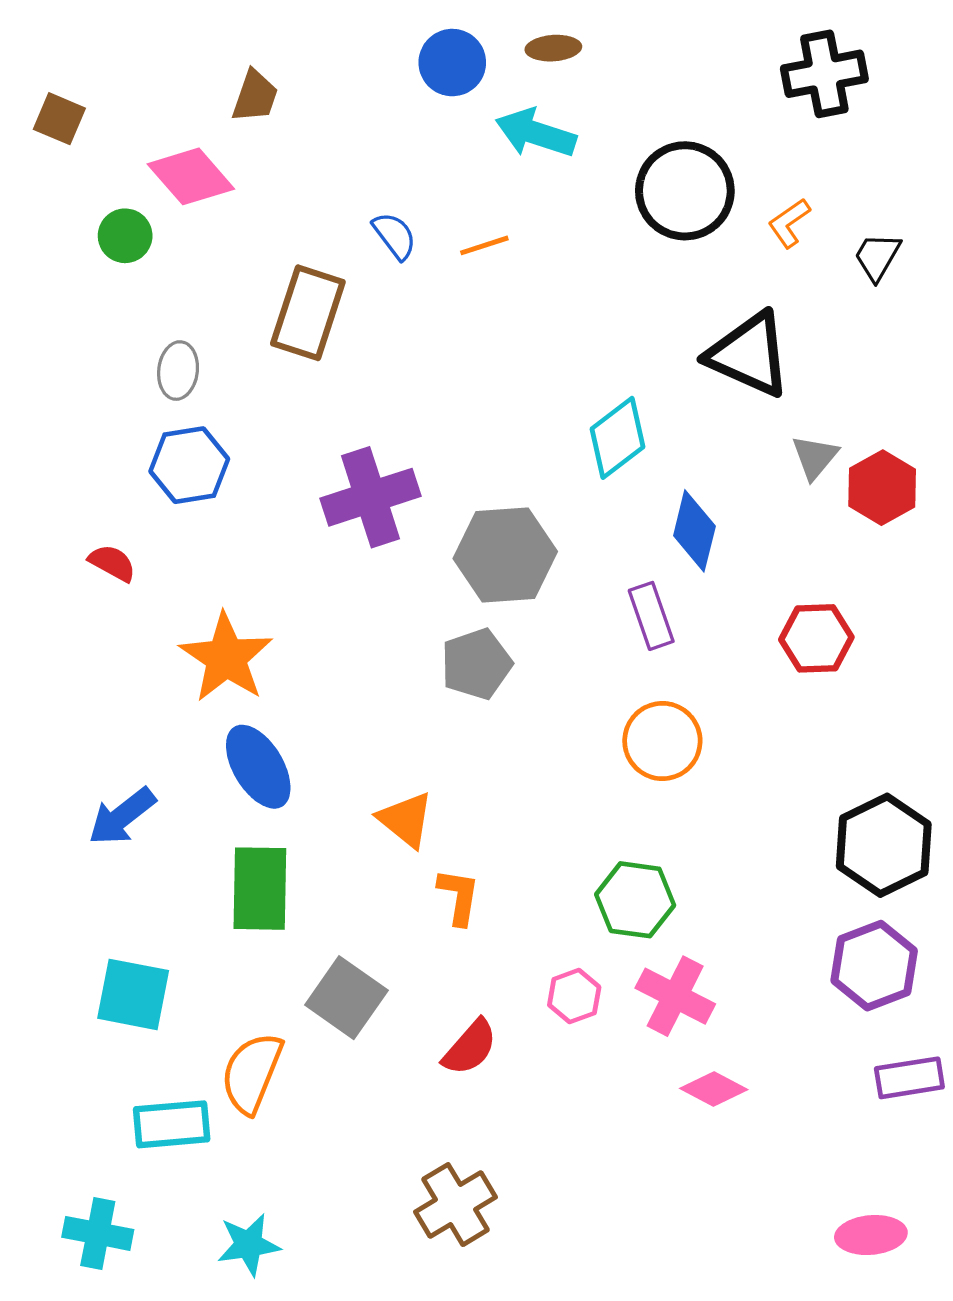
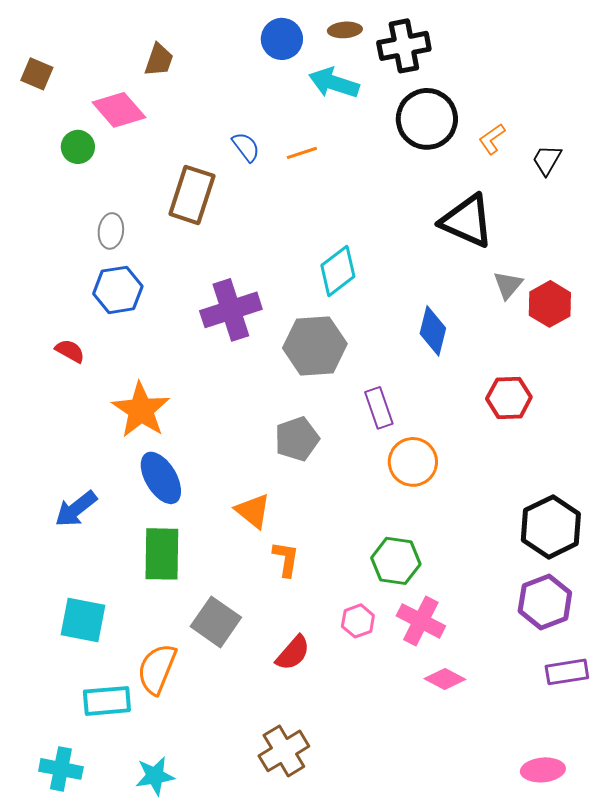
black cross: (824, 74) -> (404, 46), moved
cyan diamond: (617, 438) -> (338, 271), moved
purple rectangle: (651, 616) -> (379, 408), moved
gray pentagon: (476, 664) -> (297, 439), moved

